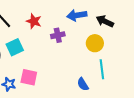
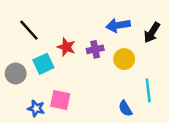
red star: (34, 21) -> (66, 47), moved
black arrow: (105, 21) -> (152, 33), turned -84
yellow circle: (95, 43) -> (124, 59), moved

